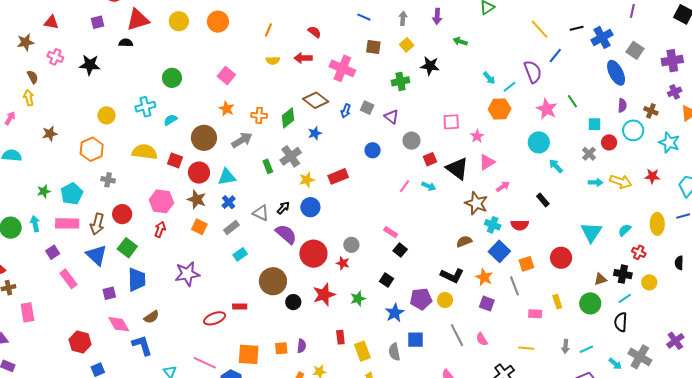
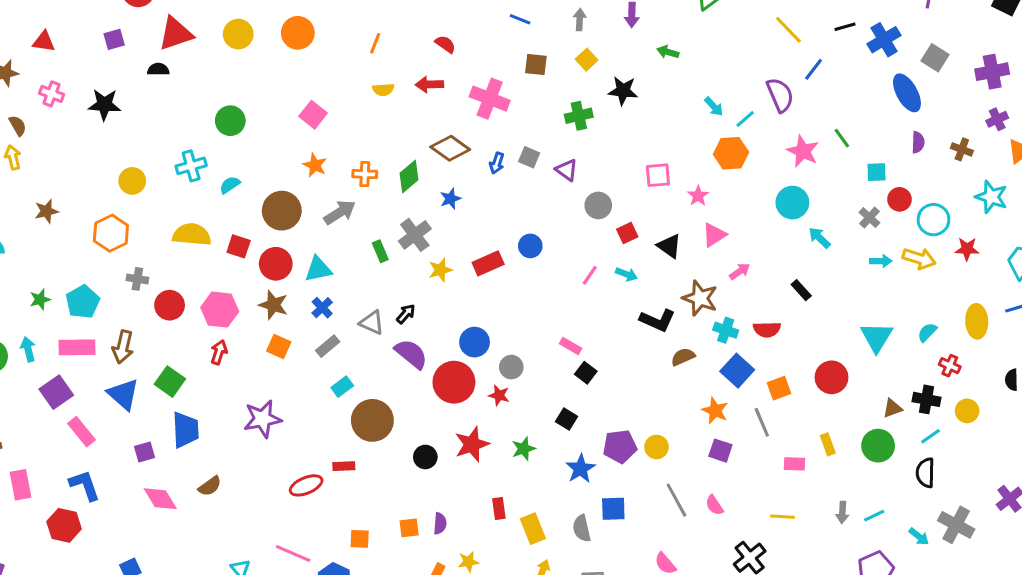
cyan circle: (633, 130) -> (933, 220), moved
blue circle: (373, 150) -> (530, 246), moved
black triangle: (457, 169) -> (669, 246), size x0.7
blue circle: (310, 207) -> (475, 342), moved
red circle: (122, 214) -> (170, 305), moved
purple square: (53, 252) -> (56, 392), size x1.5
black L-shape: (452, 276) -> (658, 320), moved
brown circle: (273, 281) -> (372, 420), moved
red hexagon: (80, 342) -> (64, 525), moved
blue L-shape: (142, 345) -> (85, 485), moved
orange square: (249, 354) -> (360, 539), size x0.6

